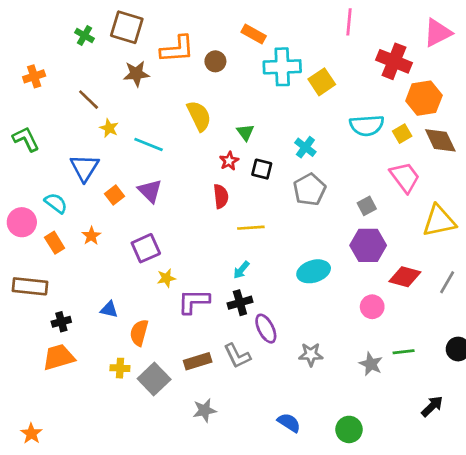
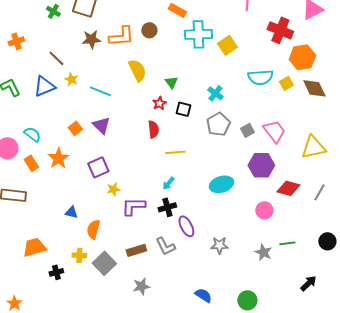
orange L-shape: (177, 49) -> (121, 36), moved
blue triangle: (85, 168) -> (44, 86), moved, turned 35
pink trapezoid: (405, 177) -> (274, 131), moved
gray square: (367, 206) -> (247, 130), moved
orange star: (91, 236) -> (58, 158), size x1.5
black cross: (61, 322) -> (56, 272), moved

